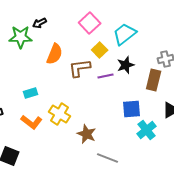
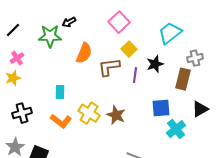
cyan trapezoid: (125, 34) -> (170, 33), moved
purple line: (106, 76) -> (135, 75), turned -70
cyan rectangle: (31, 93) -> (60, 92), turned -72
brown star: (87, 134) -> (116, 115), moved

